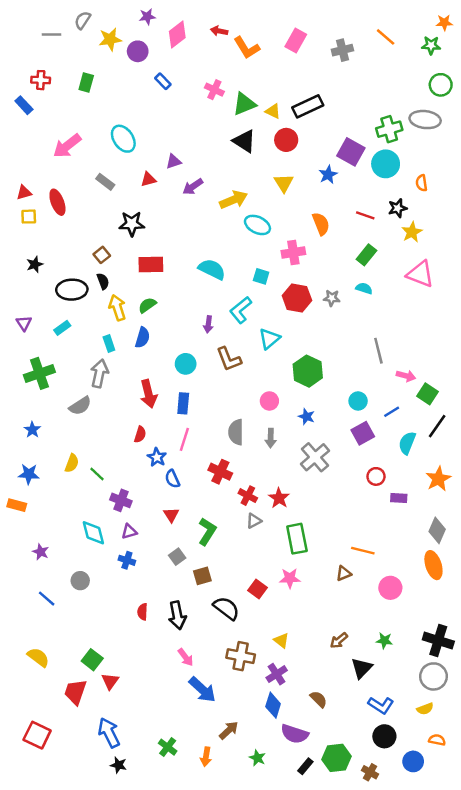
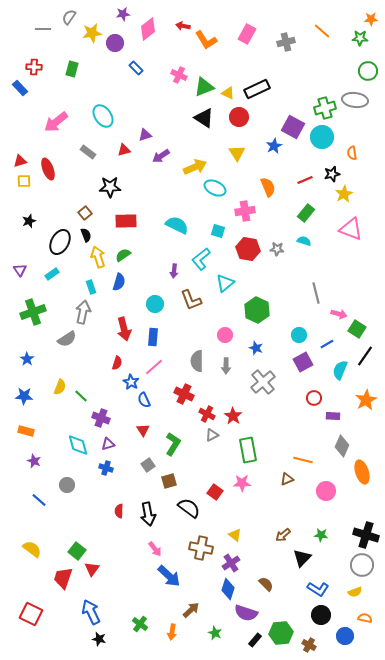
red line: (365, 215) -> (305, 180), turned -42
black ellipse: (72, 290) -> (60, 242), turned -60
pink line: (184, 439) -> (154, 367), turned 30
orange rectangle: (17, 505) -> (26, 431), moved
gray diamond: (437, 530) -> (342, 446), moved

